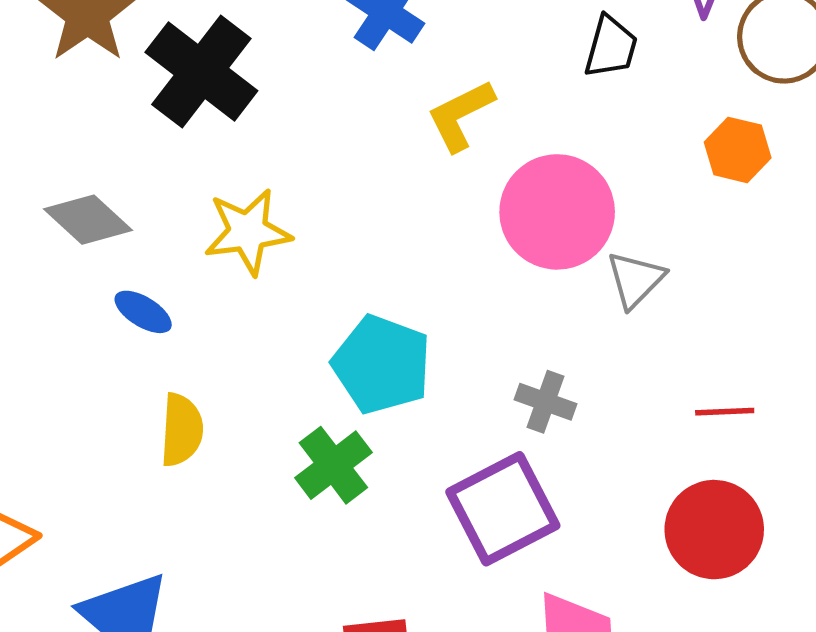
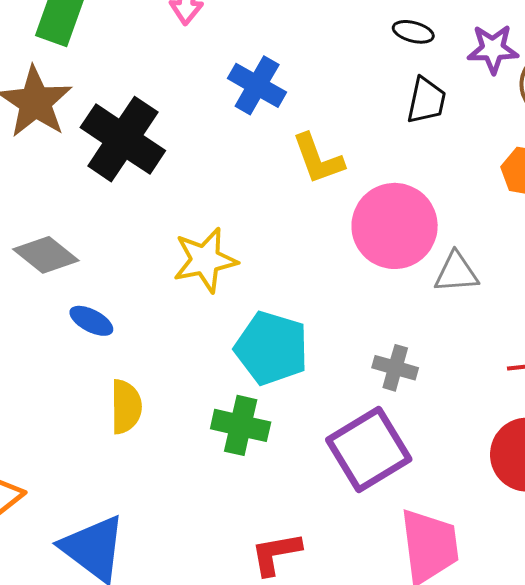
yellow L-shape: (461, 115) -> (318, 159), turned -80
yellow star: (248, 232) -> (205, 260), moved
gray triangle: (635, 280) -> (456, 272), turned 45
green cross: (333, 465) -> (241, 425), turned -36

